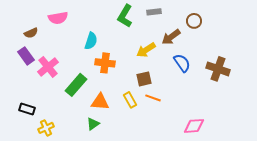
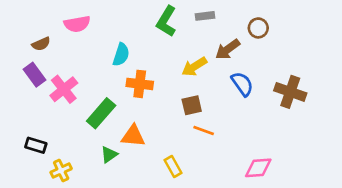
yellow rectangle: (130, 100) -> (173, 167), moved
green triangle: (93, 124) -> (109, 155), moved

